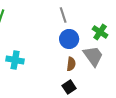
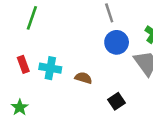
brown semicircle: (71, 64) -> (83, 78), moved, turned -80

